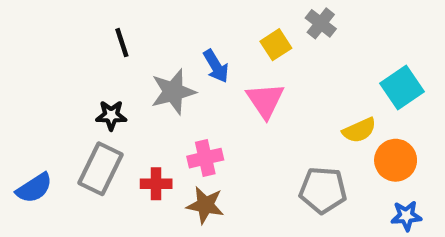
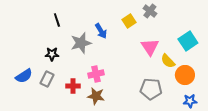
pink triangle: (265, 100) -> (150, 47), moved
yellow semicircle: (359, 130) -> (168, 61), turned 70
gray rectangle: (101, 169) -> (47, 79), size x0.7
blue semicircle: (34, 188) -> (24, 76), moved

